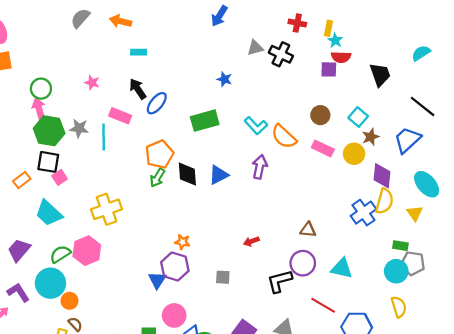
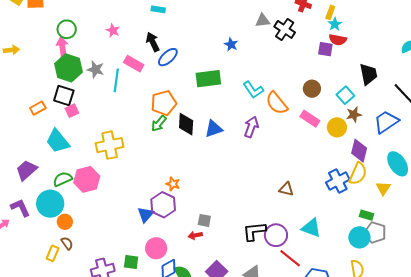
black trapezoid: (380, 75) -> (368, 74), moved
red arrow: (251, 241) -> (195, 235), moved
purple circle: (303, 263) -> (276, 235), moved

